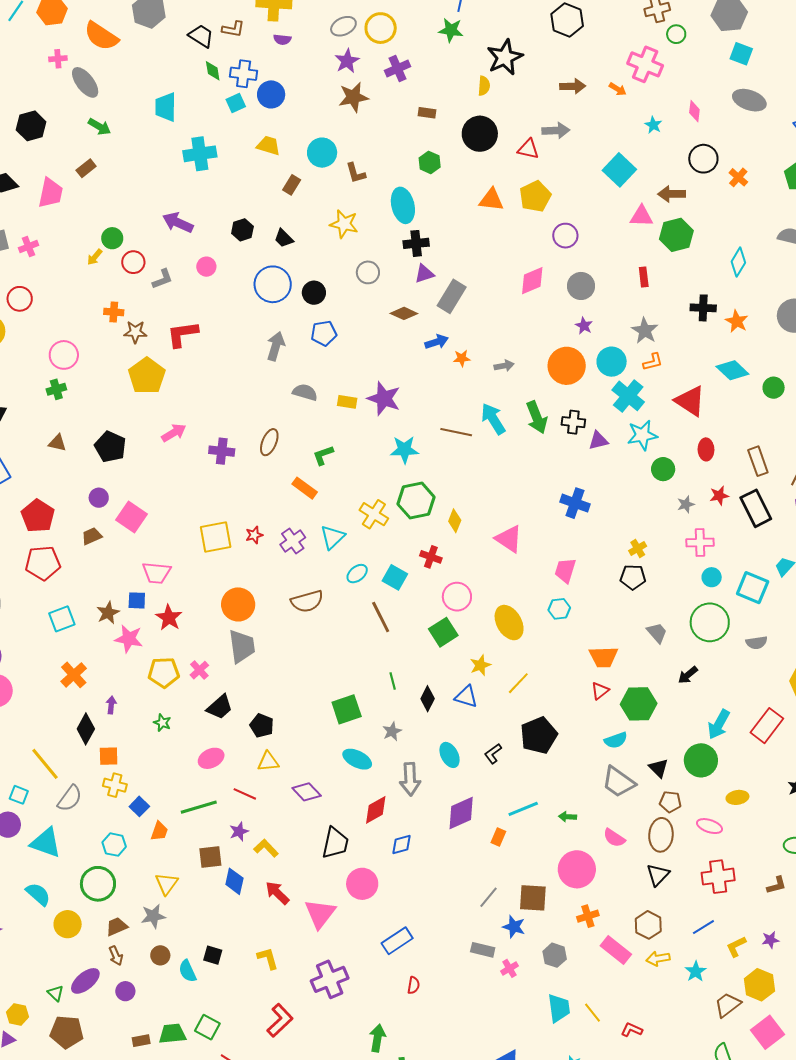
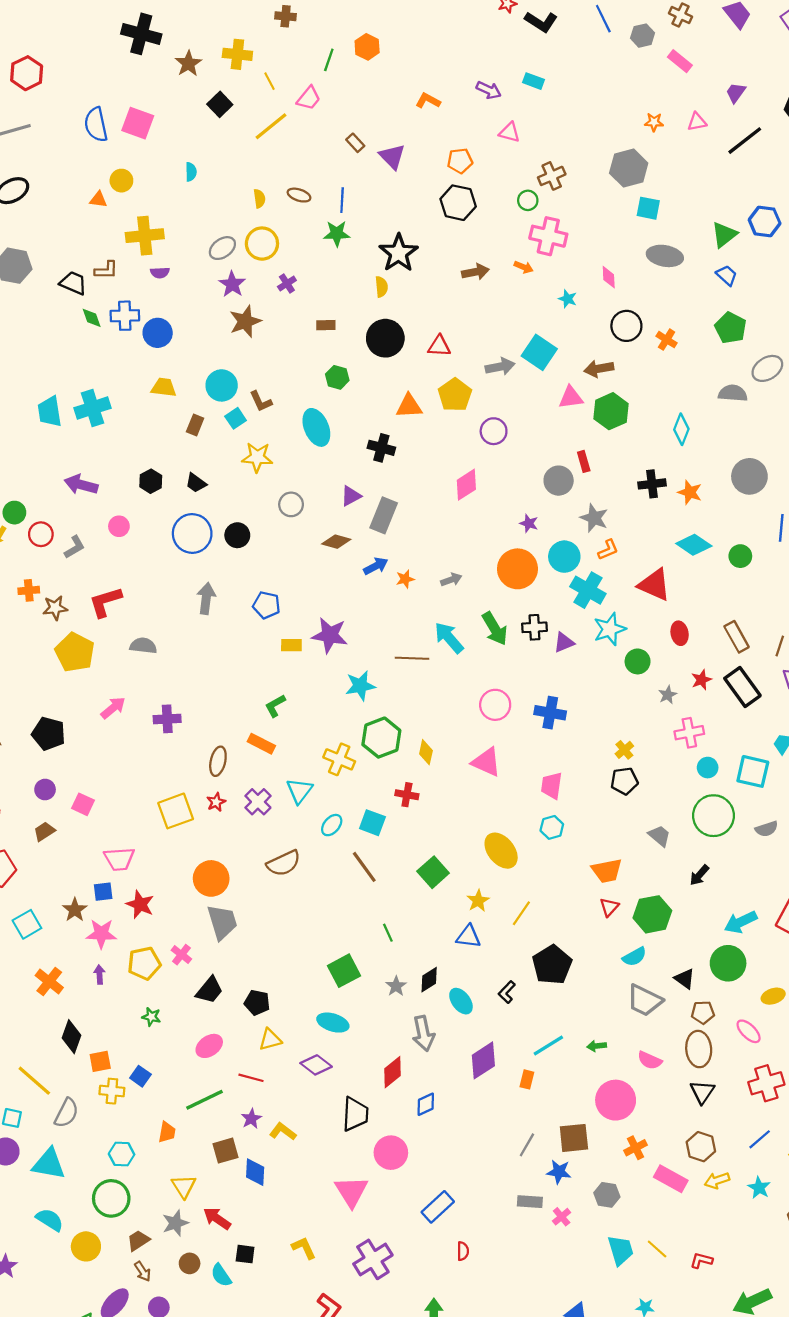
green circle: (676, 34) -> (528, 200), moved
purple cross: (397, 69) -> (287, 283), size x0.7
cyan square: (236, 103) -> (236, 418), moved
cyan trapezoid: (166, 107) -> (50, 412), moved
gray arrow: (556, 130) -> (500, 367), moved
black cross: (416, 243) -> (381, 448), moved, turned 30
gray circle: (581, 286) -> (559, 481), moved
blue pentagon: (324, 333) -> (266, 605), moved, turned 30
gray semicircle: (305, 392) -> (143, 646), moved
brown ellipse: (269, 442) -> (218, 761), moved
pink square: (132, 517) -> (83, 804), size x0.7
pink circle: (457, 597) -> (495, 705), moved
black diamond: (428, 699) -> (429, 980), moved, turned 40
purple arrow: (111, 705) -> (99, 974), moved
cyan arrow: (719, 724) -> (741, 922), turned 44
cyan ellipse: (357, 759) -> (333, 1023), moved
blue square: (139, 806) -> (140, 1076), moved
pink ellipse: (710, 826) -> (749, 1031), turned 35
red arrow: (277, 893) -> (217, 1218), moved

